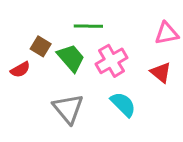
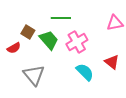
red triangle: (161, 72) -> (112, 62), moved
gray triangle: (68, 109) -> (34, 75), moved

